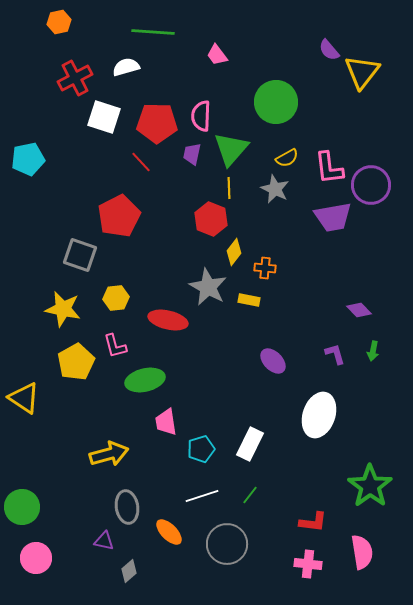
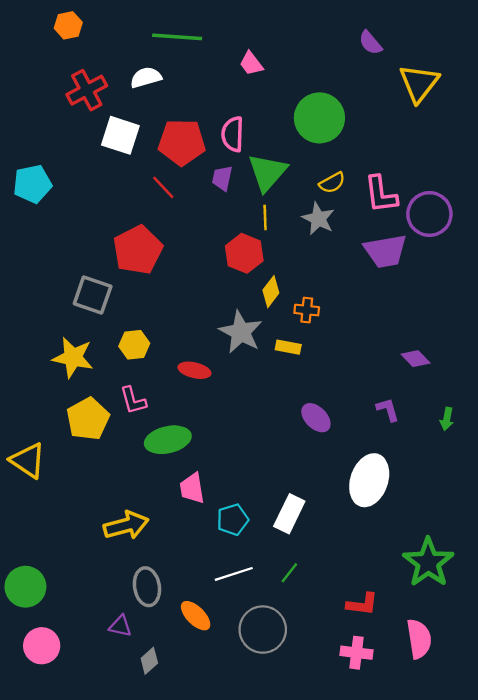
purple semicircle: (329, 50) -> (370, 43), moved
red ellipse: (168, 320) -> (194, 370), size x0.7
green arrow: (373, 351) -> (447, 419), moved

